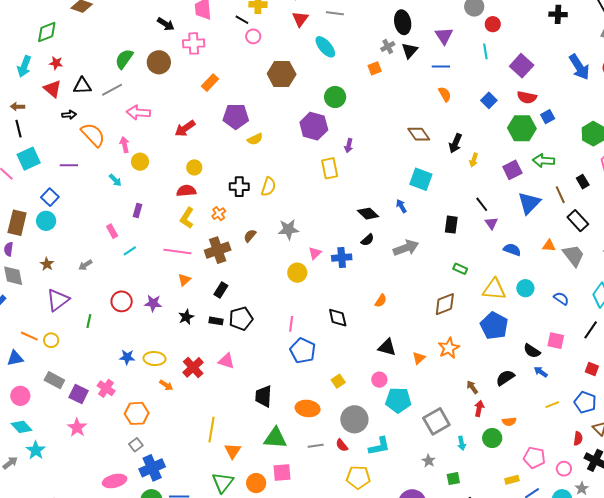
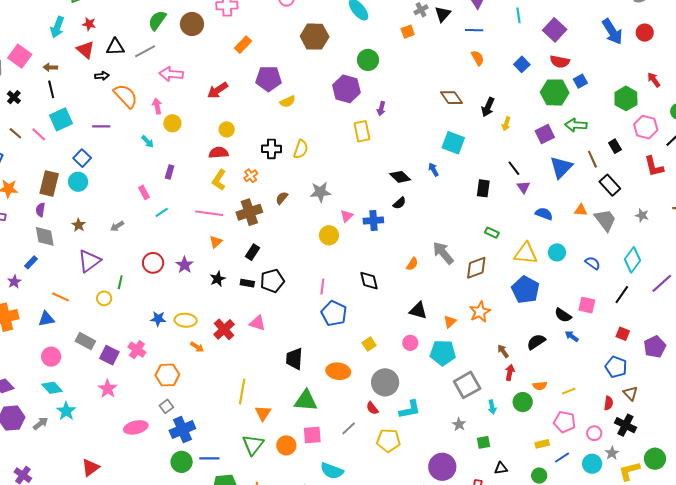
gray arrow: (406, 248) -> (443, 253), moved, turned -110
purple star: (153, 303) -> (185, 265), turned 30
yellow circle: (51, 340) -> (104, 298), moved
cyan pentagon: (398, 400) -> (443, 353), moved
yellow line: (552, 405) -> (569, 391), moved
gray line: (316, 446) -> (349, 428), moved, turned -35
pink ellipse: (115, 481) -> (136, 427), moved

